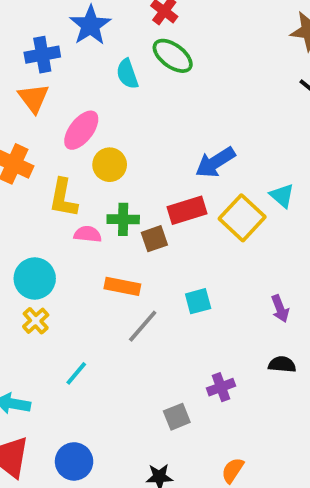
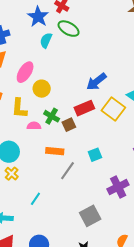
blue star: (90, 25) -> (38, 17), moved
cyan semicircle: (127, 74) -> (46, 40), turned 49
green cross: (123, 219) -> (52, 116), turned 35
purple cross: (221, 387) -> (118, 187), moved, size x1.5
gray square: (177, 417) -> (90, 216), size x1.5

